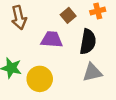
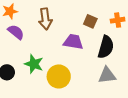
brown square: (68, 15) -> (90, 21), turned -32

